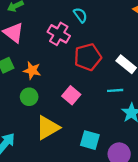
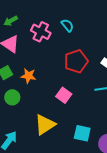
pink cross: (59, 34) -> (41, 32), moved
green circle: (29, 97) -> (12, 97), moved

